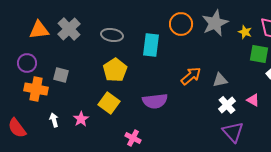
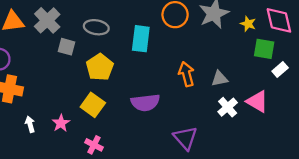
gray square: (61, 75) -> (67, 47), moved
orange arrow: (191, 76) -> (186, 74), turned -65
pink triangle: (253, 100) -> (257, 101), size x1.5
purple triangle: (233, 132) -> (185, 138), moved
pink cross: (133, 138) -> (94, 145), moved

